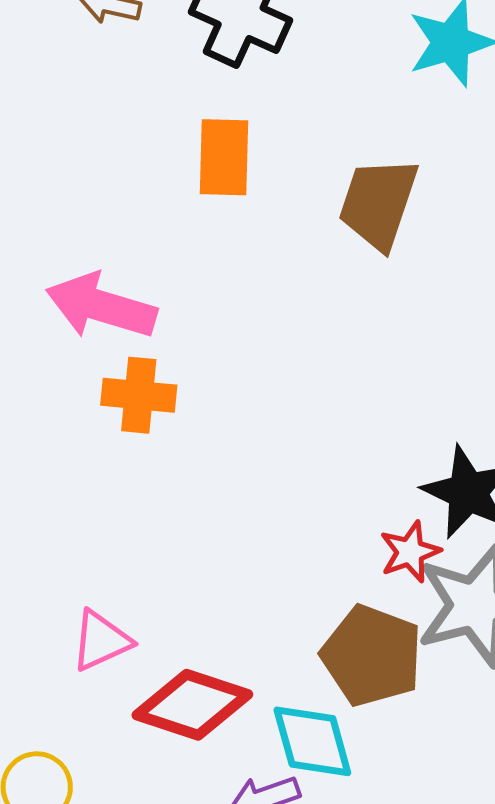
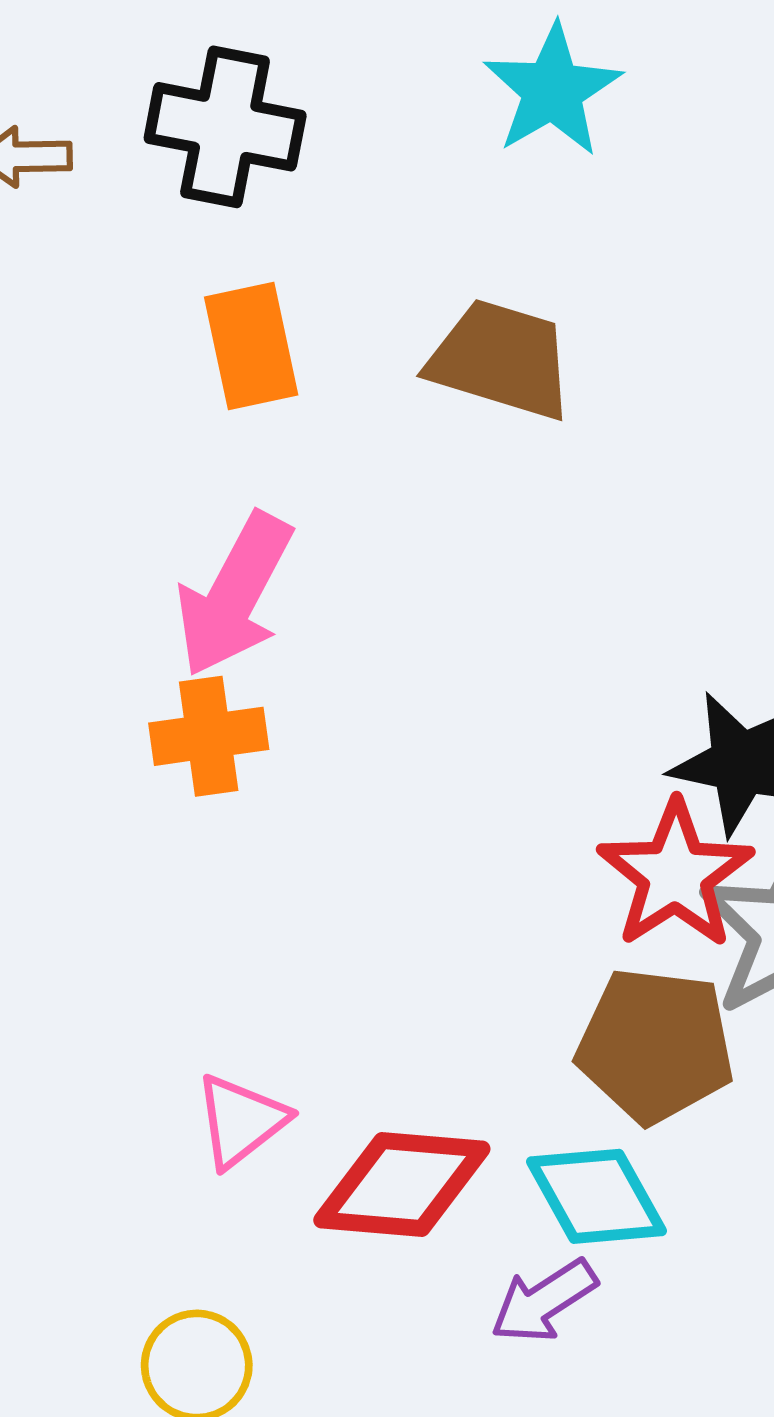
brown trapezoid: (378, 203) -> (501, 359), turned 102
pink arrow: (101, 306) -> (234, 595), moved, turned -65
red star: (410, 552) -> (675, 875), size x1.6

